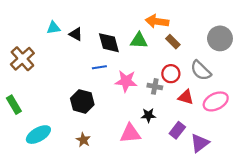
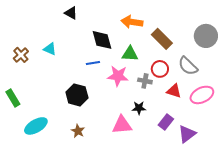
orange arrow: (157, 21) -> (132, 22), moved
cyan triangle: (53, 28) -> (50, 49), moved, turned 32
black triangle: (76, 34) -> (71, 13), moved
green triangle: (139, 41) -> (130, 54), moved
brown rectangle: (173, 42) -> (162, 39), size x1.5
brown cross: (22, 59) -> (21, 55), size x0.7

